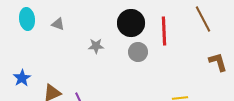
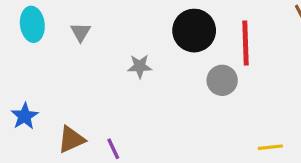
gray triangle: (58, 24) -> (81, 32), turned 40
gray circle: (138, 52) -> (222, 80), moved

